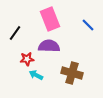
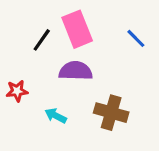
black line: (15, 33) -> (42, 40), moved
red star: (27, 59) -> (17, 91), moved

